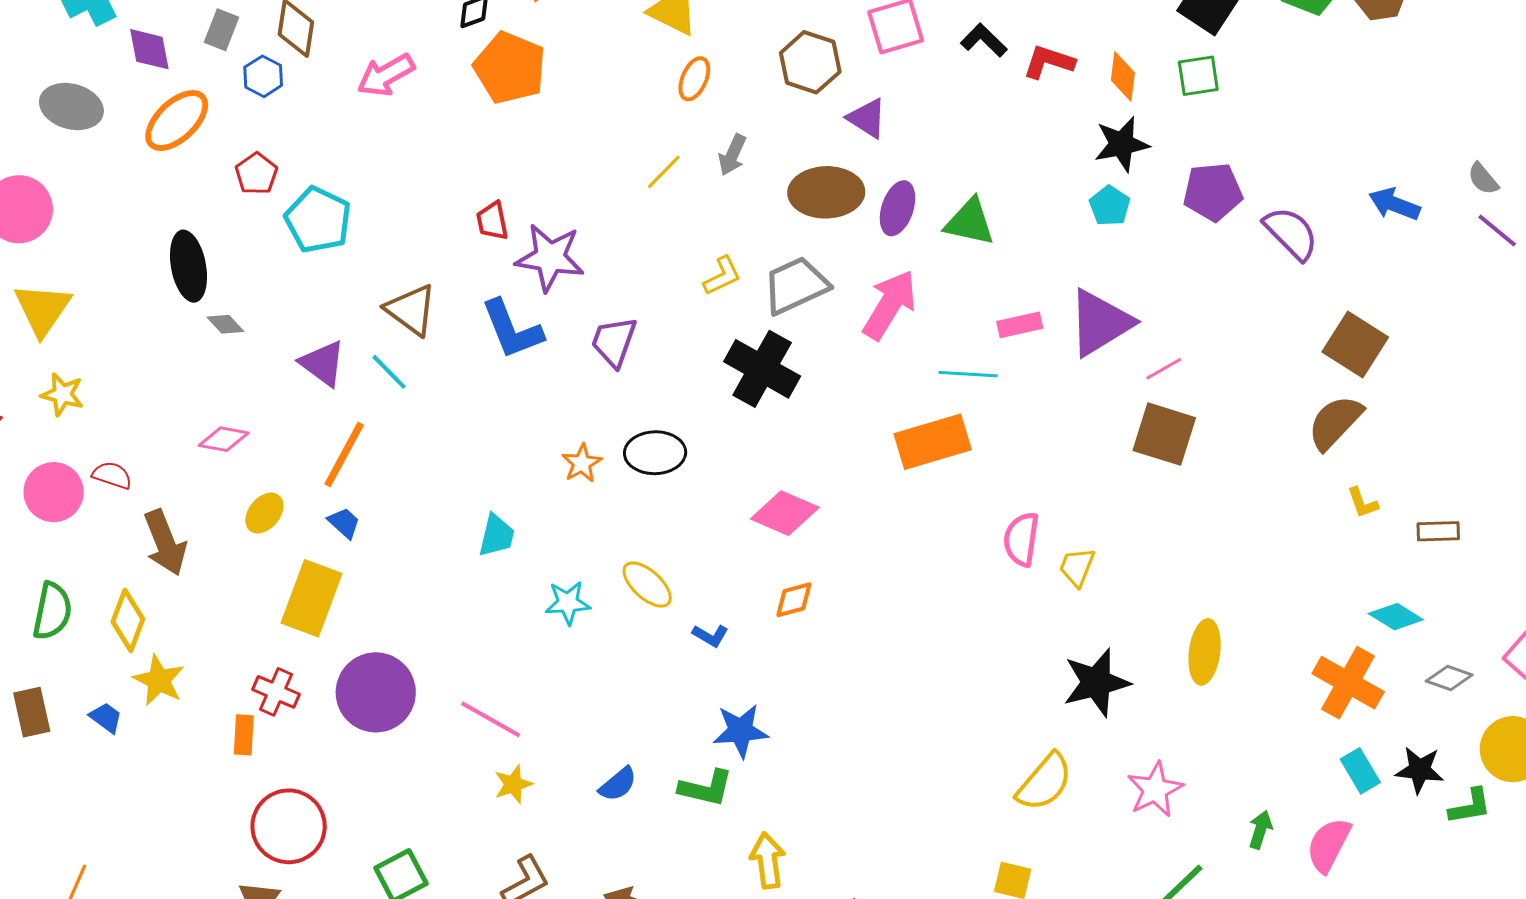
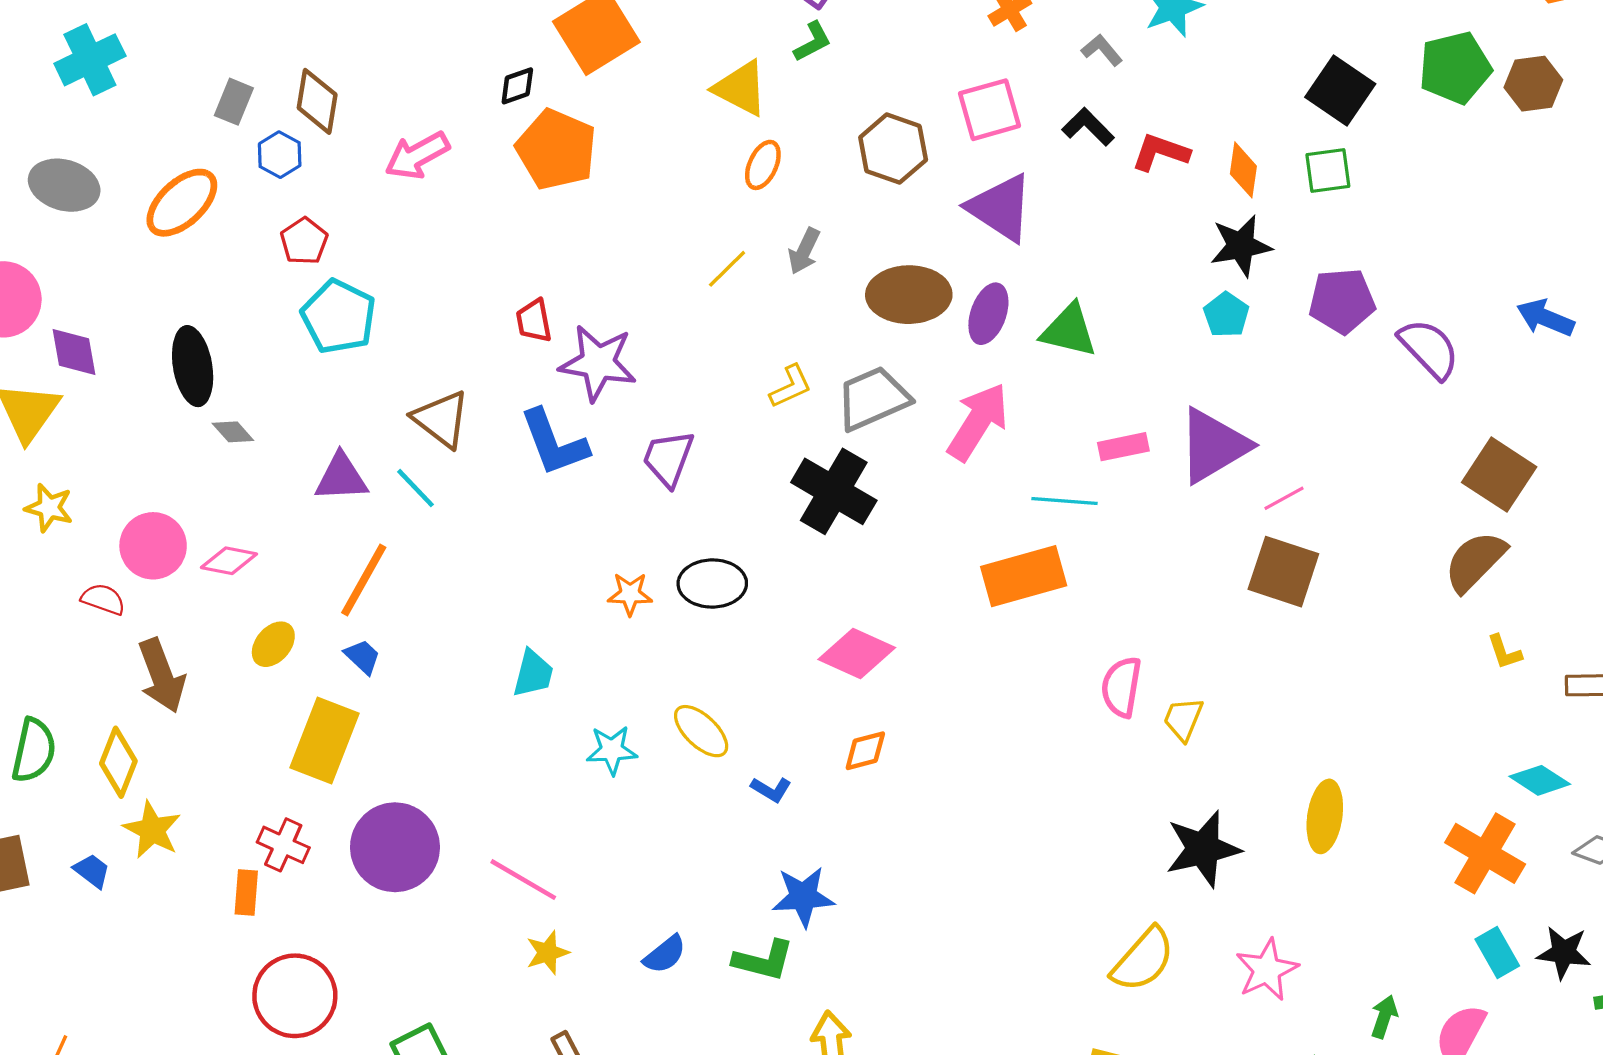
purple diamond: (149, 49) -> (74, 352), moved
purple triangle: (867, 118) -> (1000, 208), moved, size x1.5
red pentagon: (256, 174) -> (304, 241), moved
purple triangle: (323, 363) -> (341, 477), turned -40
orange star: (582, 463) -> (630, 594), turned 30
pink circle: (54, 492) -> (153, 546), moved

